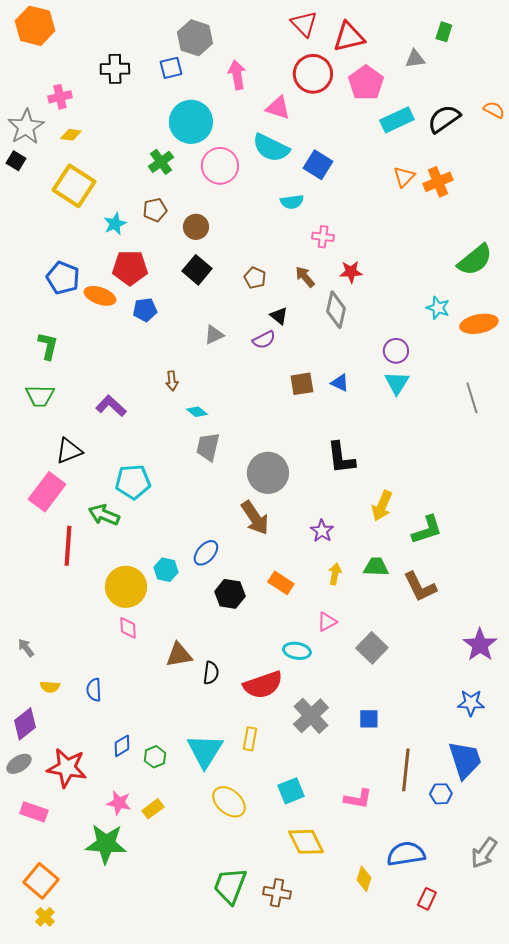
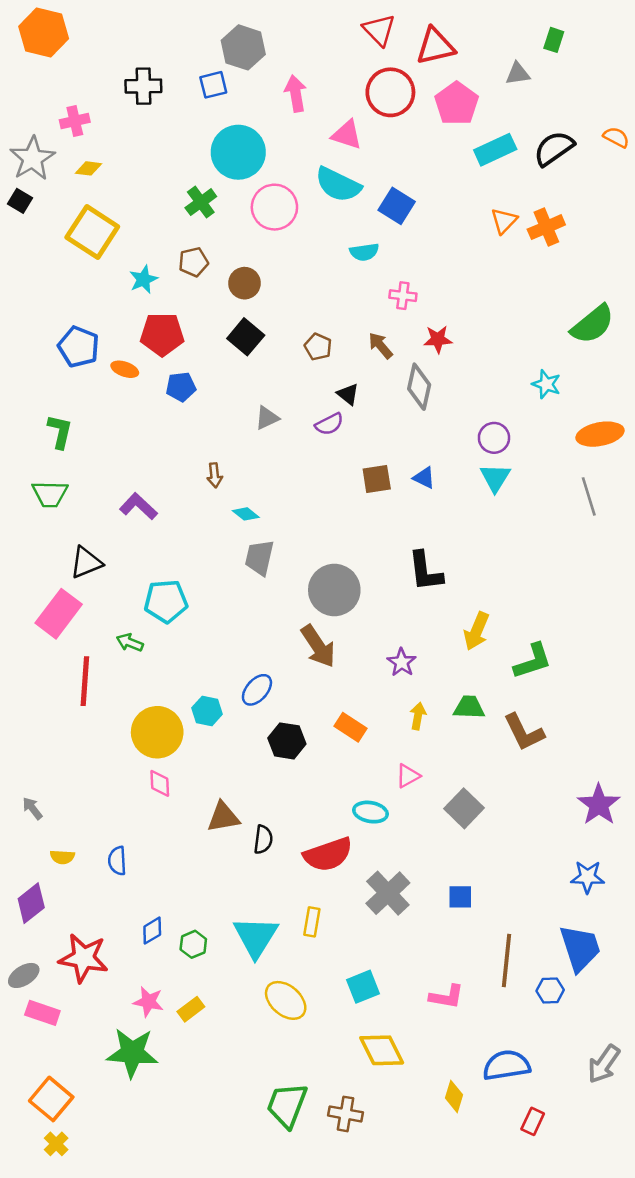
orange ellipse: (100, 296) -> (125, 369), size x0.7
orange ellipse: (479, 324) -> (600, 434), moved
green arrow: (104, 515) -> (130, 642), size x0.7
gray ellipse: (19, 764) -> (24, 975), moved

